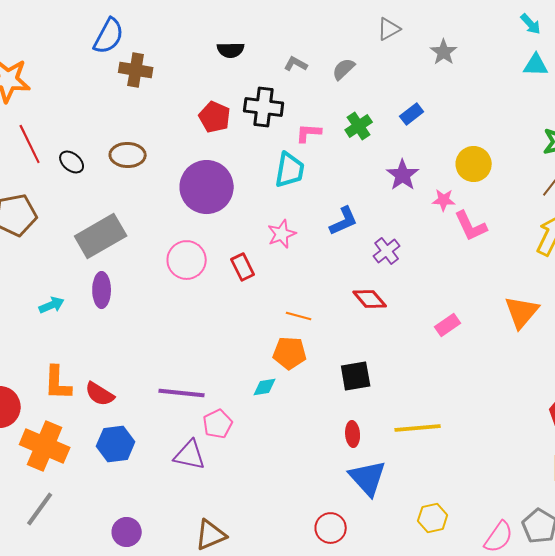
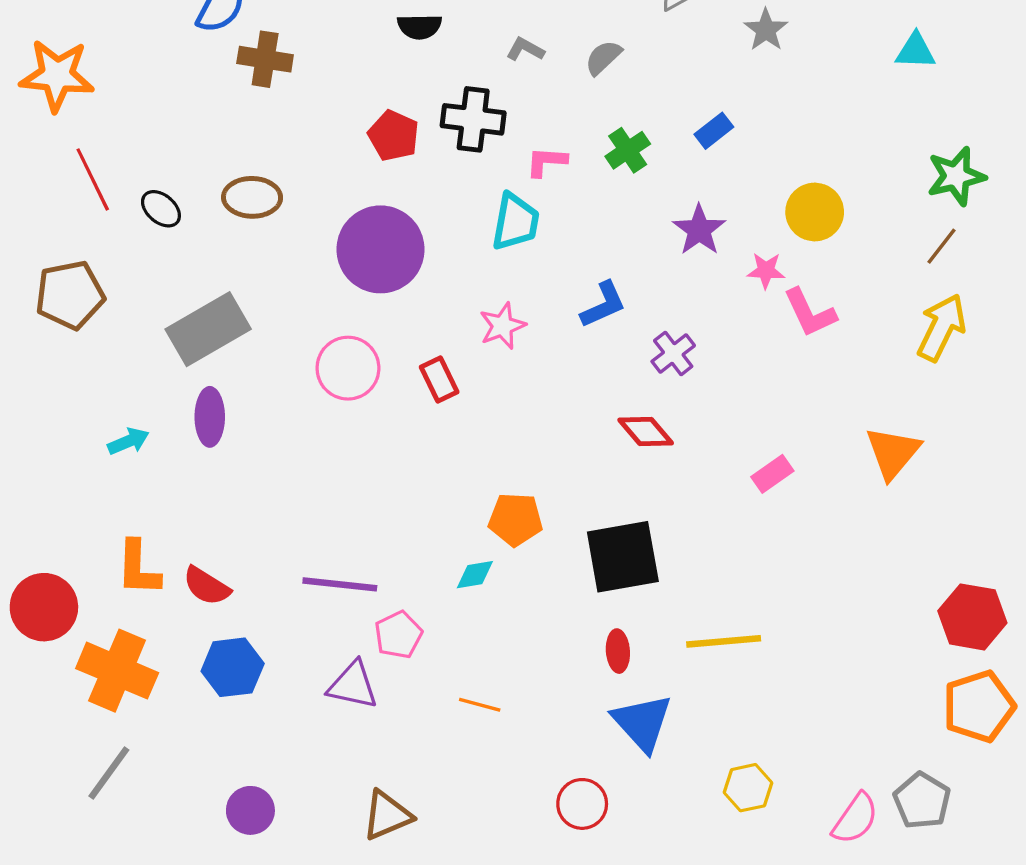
orange line: (299, 316) -> (480, 705), moved
black square: (356, 376) -> (623, 557), size x1.5

